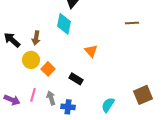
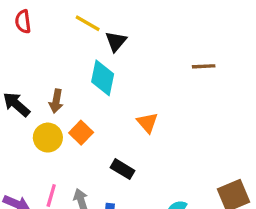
brown line: (132, 23) -> (204, 66), moved
orange square: (48, 69) -> (81, 133), moved

